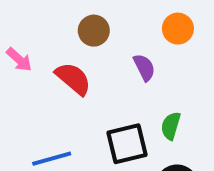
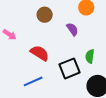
red semicircle: (73, 79) -> (40, 53), moved

